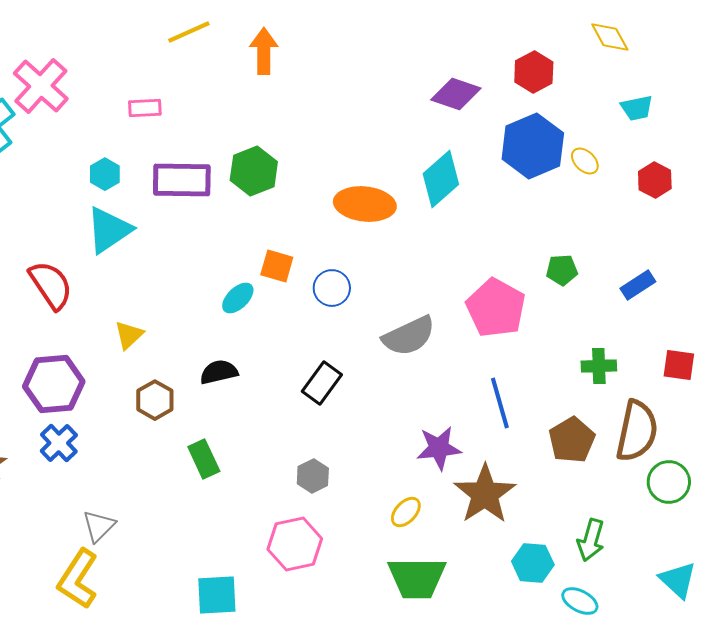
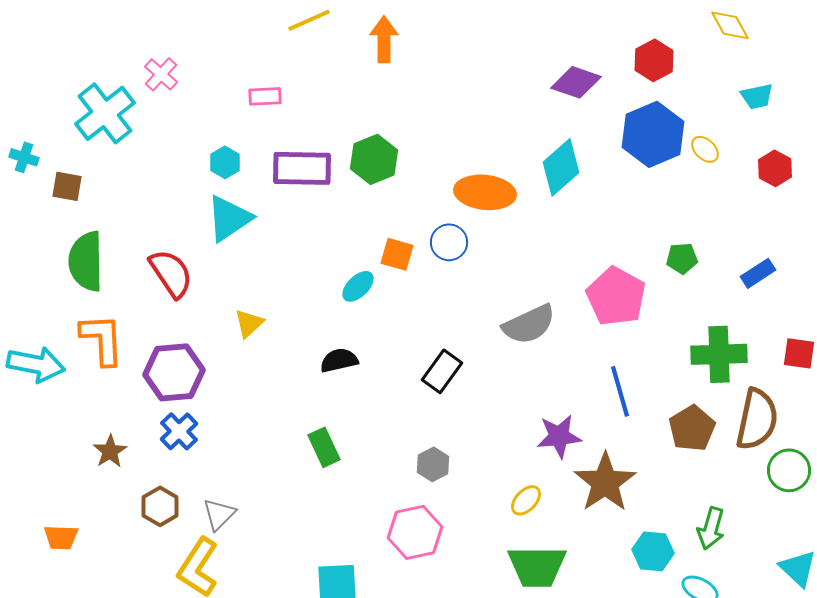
pink cross: (41, 86) -> (161, 74), size x0.6
blue circle: (332, 288) -> (449, 242), moved
green cross: (599, 366) -> (719, 354), size x1.6
brown hexagon: (155, 400) -> (160, 506), moved

